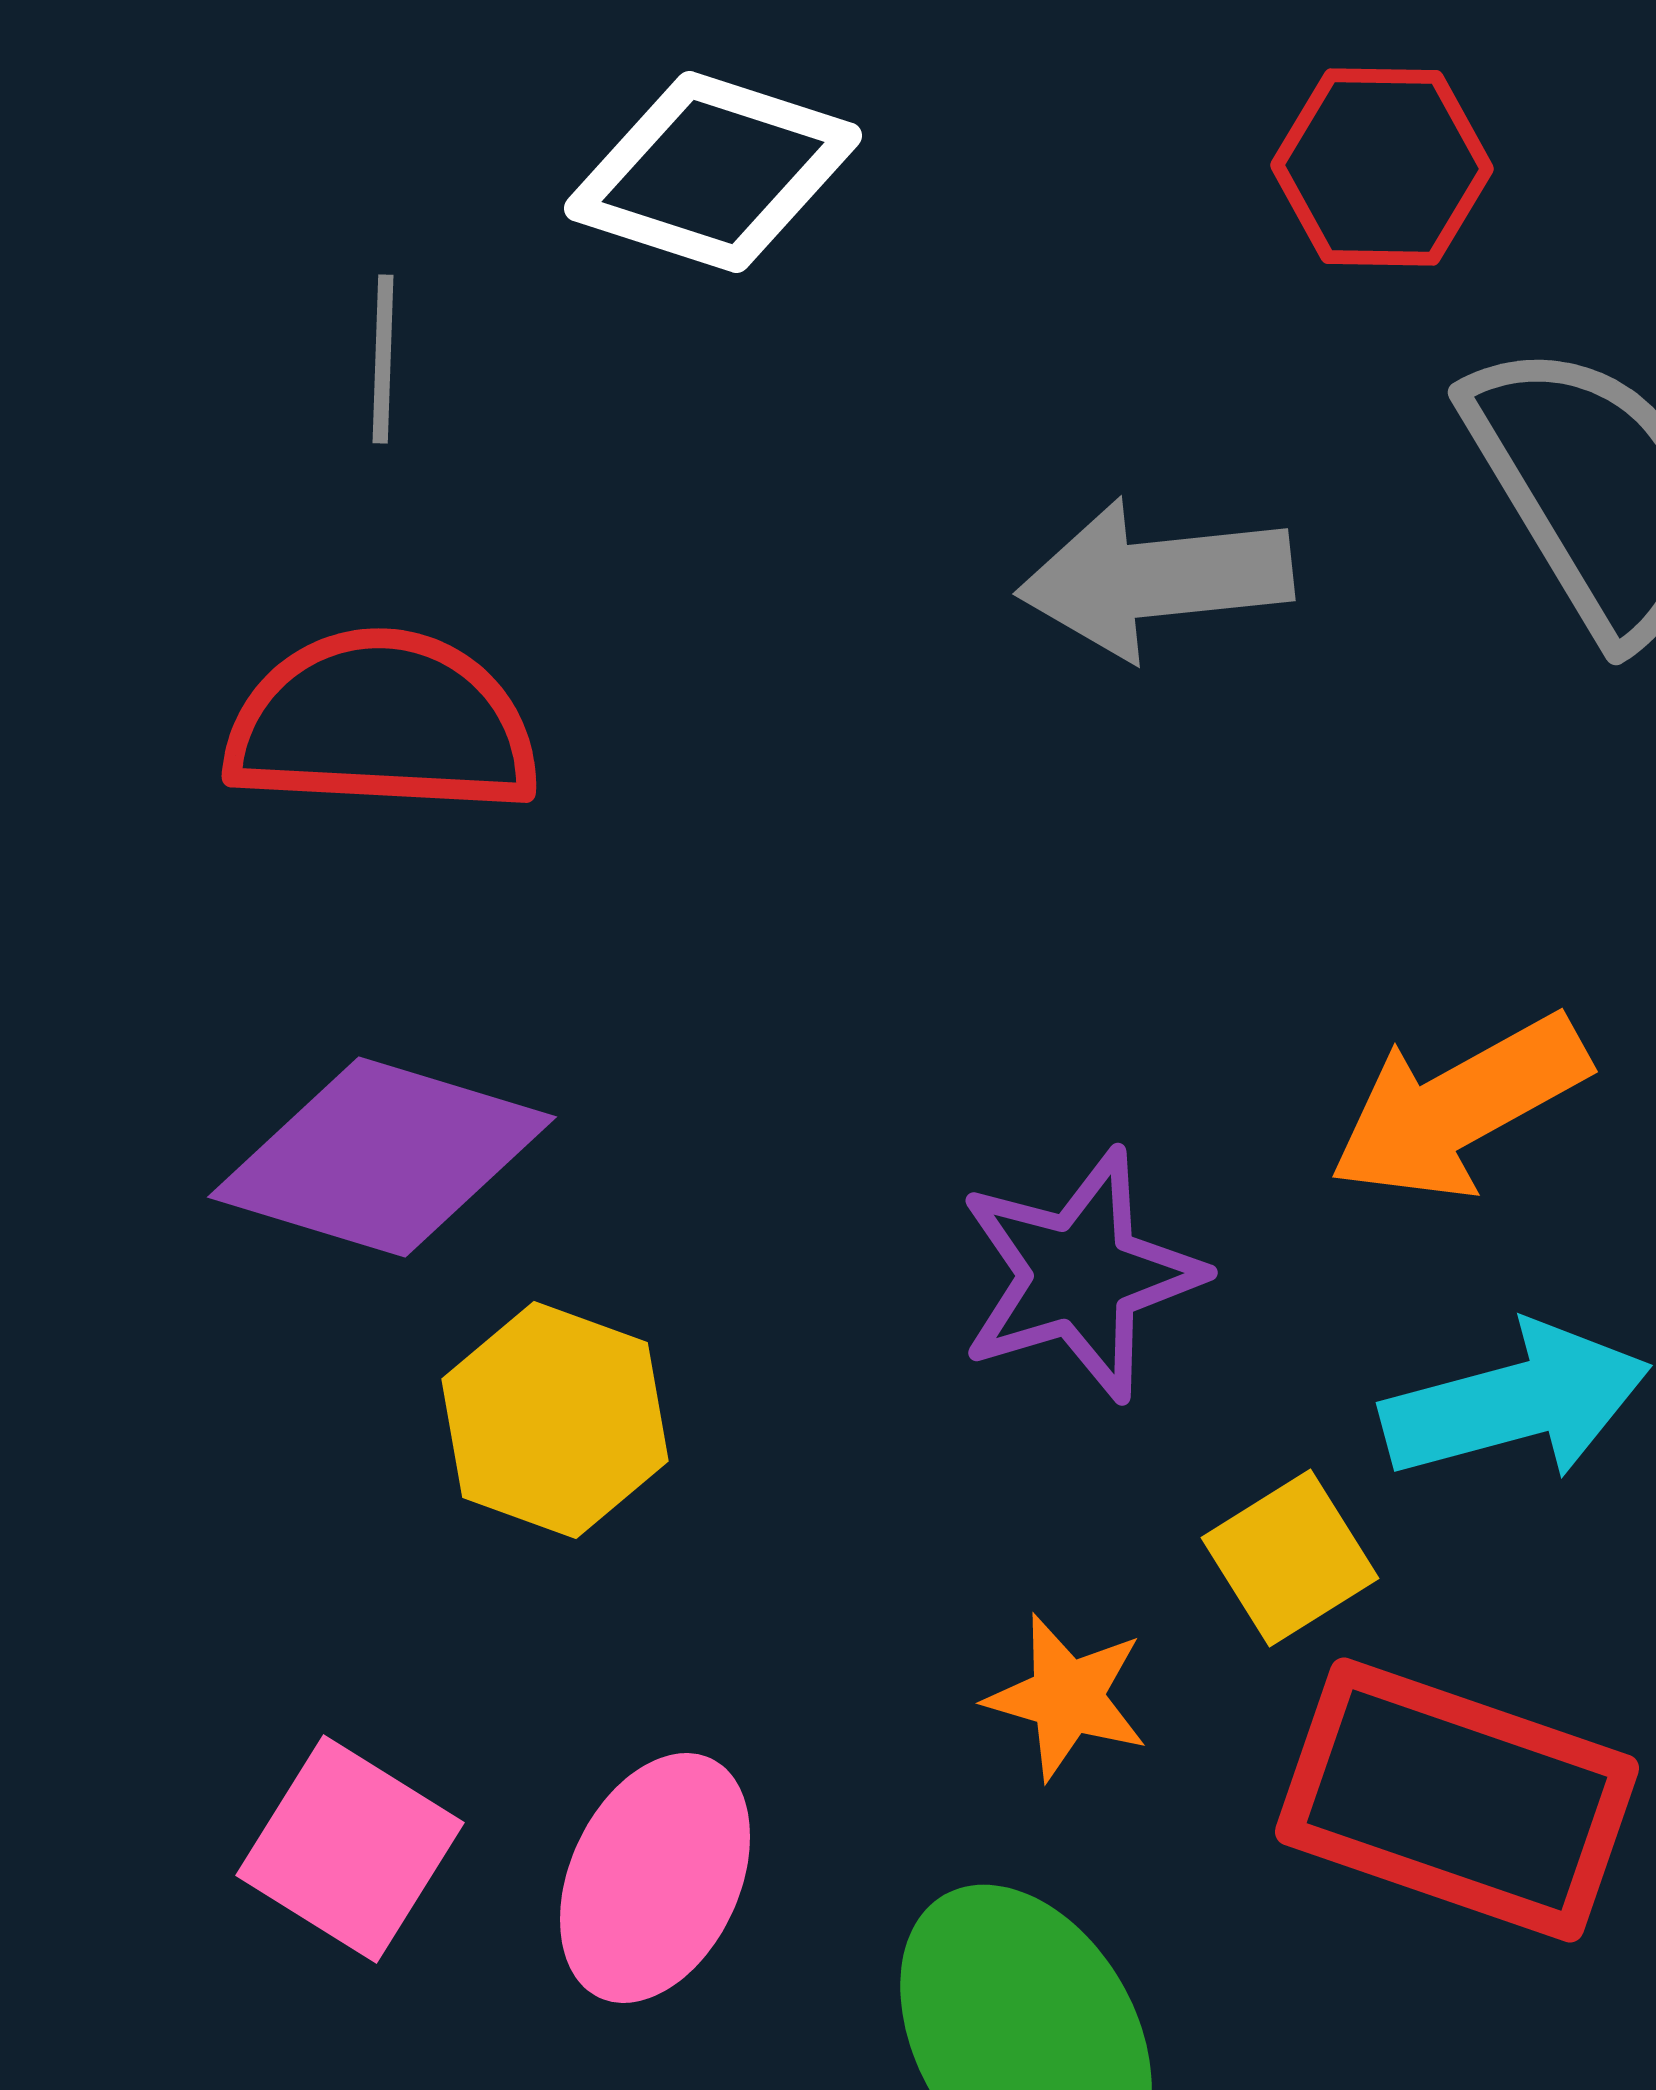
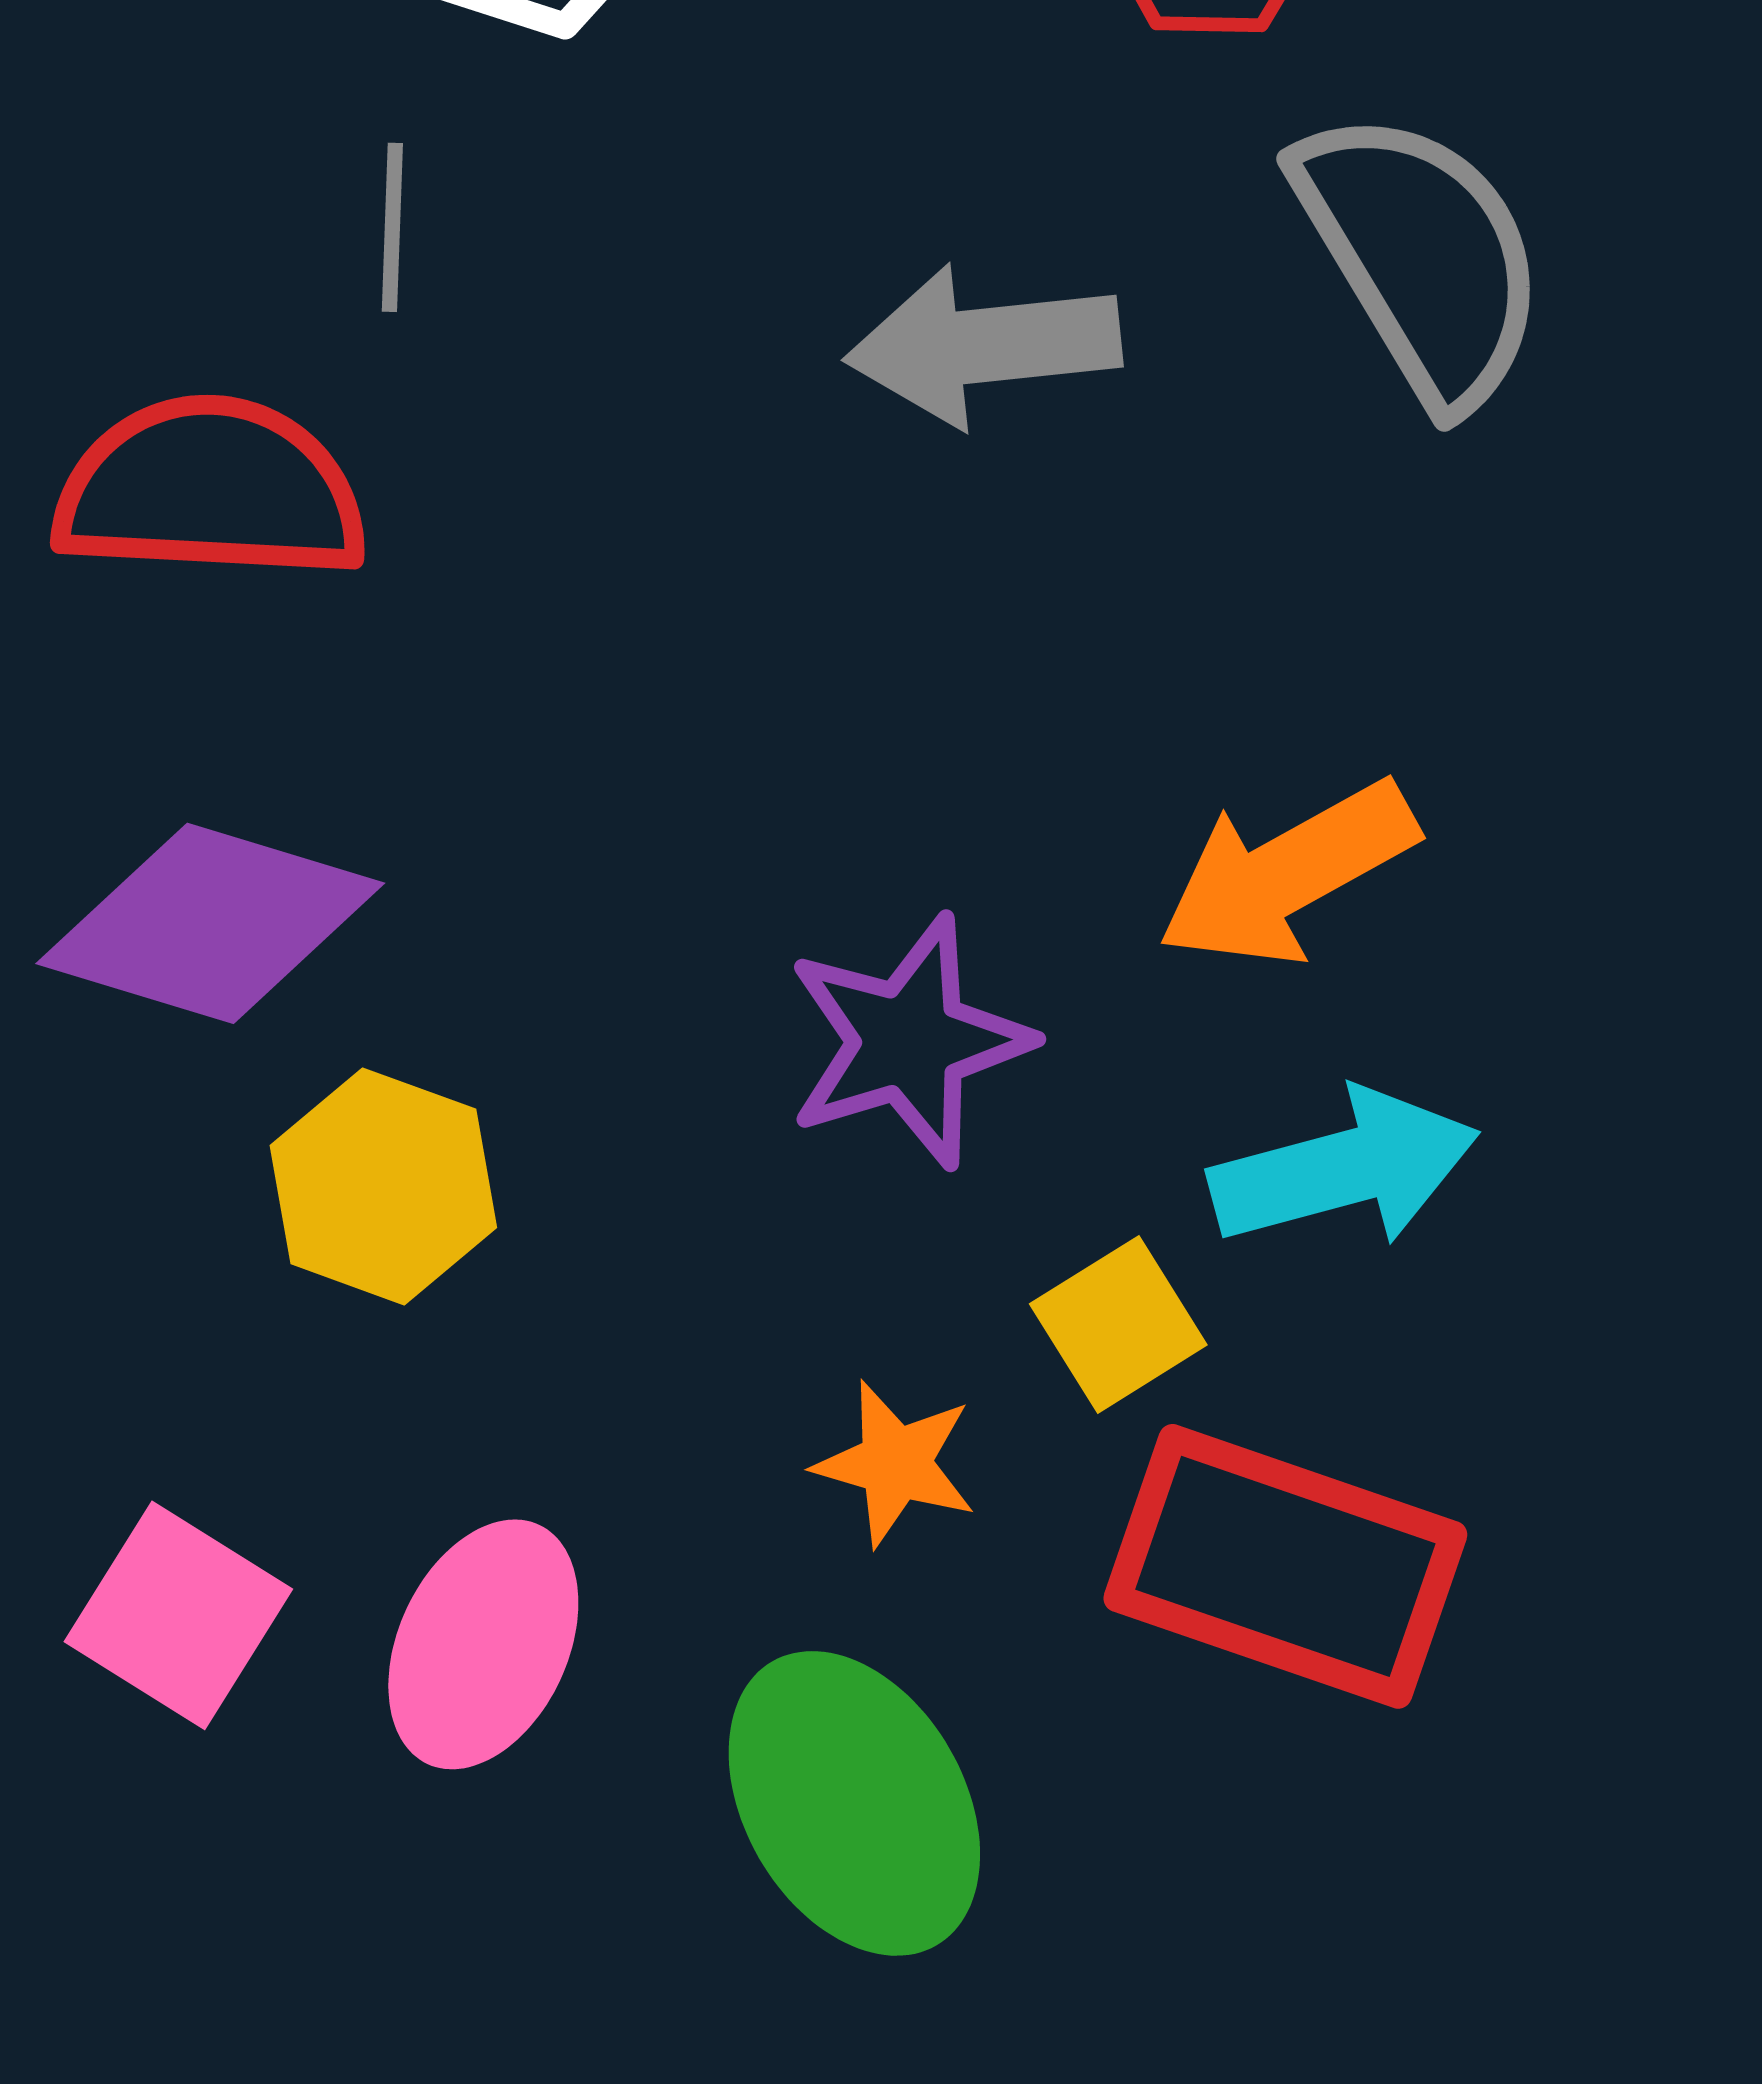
gray line: (383, 359) -> (392, 227), moved

